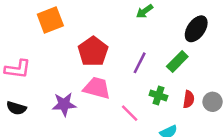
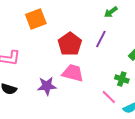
purple line: (140, 63) -> (101, 39), moved
pink line: (130, 113) -> (109, 97), moved

